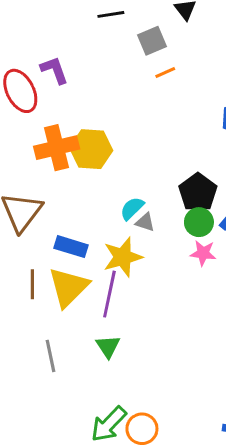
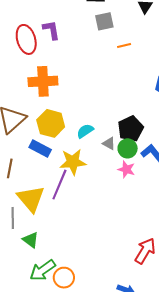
gray square: (152, 41) -> (104, 21), moved
yellow hexagon: (91, 149) -> (51, 123), moved
gray triangle: (145, 222) -> (109, 143), moved
yellow triangle: (68, 287) -> (31, 199), moved, turned -36
green triangle: (108, 347) -> (31, 240), moved, turned -30

